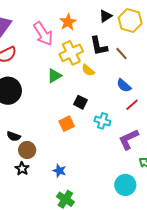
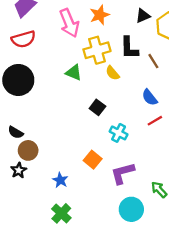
green triangle: (54, 76) -> (74, 73), turned 42
orange square: (67, 124) -> (93, 160), moved, turned -35
purple L-shape: (129, 139) -> (122, 173), moved

